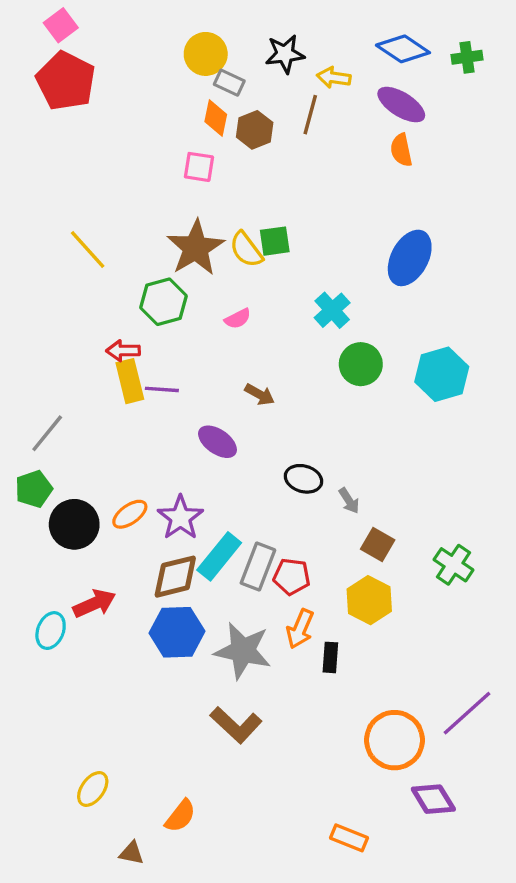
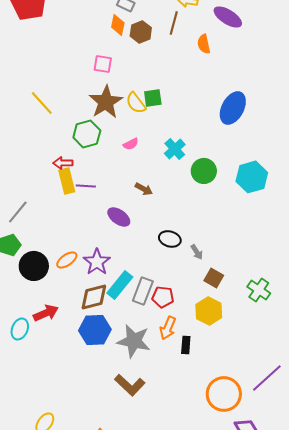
orange semicircle: (401, 150) -> (204, 44), moved
pink square: (199, 167) -> (103, 64), moved
cyan cross: (332, 310) -> (175, 149), moved

